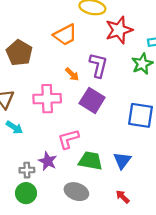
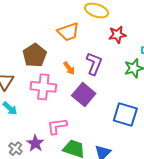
red star: (119, 30) -> (117, 35), size x0.7
brown pentagon: (19, 53) -> (35, 55), moved
gray cross: (27, 170) -> (15, 149), turned 32

